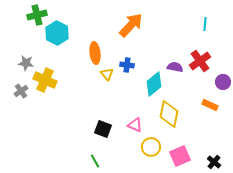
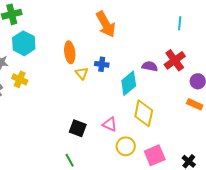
orange arrow: (131, 25) -> (106, 24), turned 108
cyan hexagon: (57, 33) -> (24, 43), moved
yellow cross: (45, 80) -> (20, 79), size x0.7
orange rectangle: (210, 105) -> (195, 104), moved

